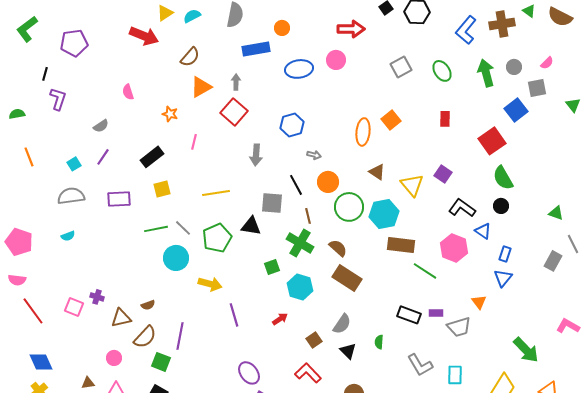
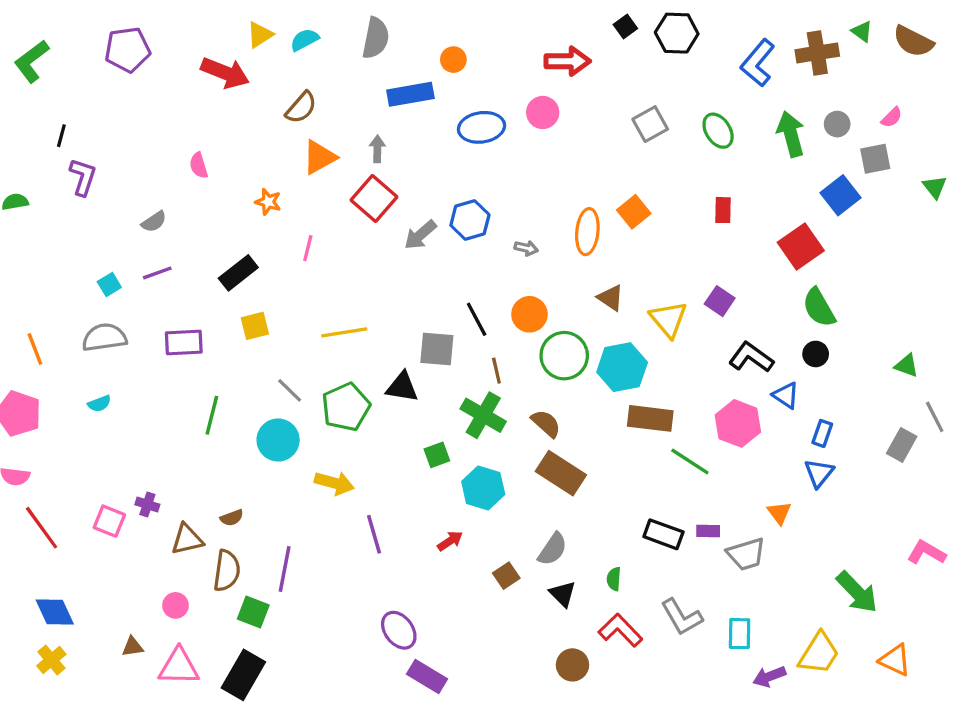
purple pentagon: (74, 43) -> (128, 50), moved
gray arrow: (256, 155) -> (420, 235), moved, turned 45
gray arrow: (314, 155) -> (526, 248), moved
orange line: (29, 157) -> (35, 349), moved
purple line: (103, 157) -> (157, 273), turned 36
green line: (156, 229) -> (212, 415), moved, turned -65
brown semicircle: (145, 337) -> (227, 571), turned -35
red L-shape: (308, 373) -> (620, 630), moved

